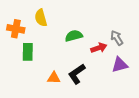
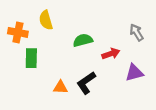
gray arrow: (117, 38) -> (137, 32), moved

